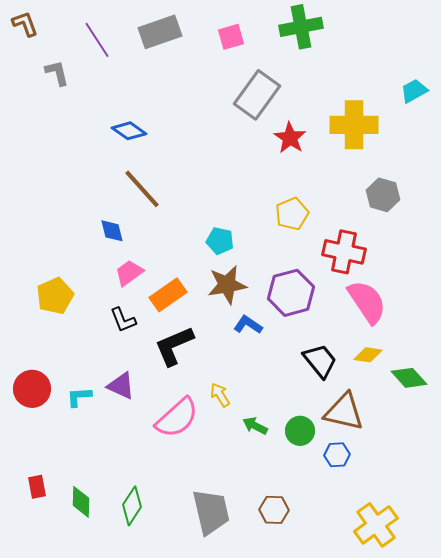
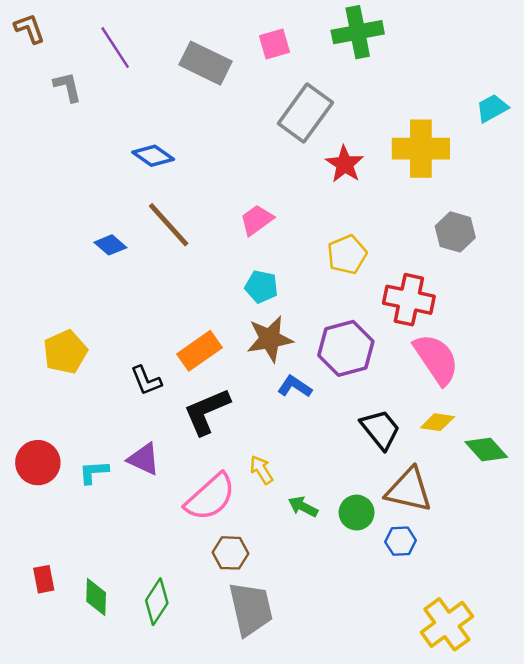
gray rectangle: (160, 32) -> (206, 63), moved, turned 45
blue diamond: (112, 231) -> (110, 245), moved, turned -36
pink trapezoid: (129, 273) -> (257, 220), moved
brown hexagon: (274, 510) -> (230, 553), moved

